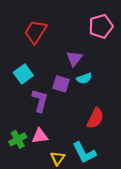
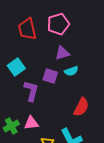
pink pentagon: (101, 26) -> (58, 24), moved
red trapezoid: (35, 32) -> (27, 29), turned -45
purple triangle: (74, 58) -> (62, 53), turned 35

